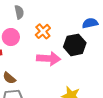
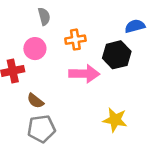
orange cross: (43, 31) -> (75, 40), turned 35

